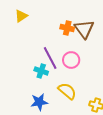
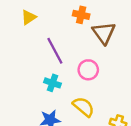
orange cross: (67, 28) -> (81, 15), moved
purple line: (50, 58) -> (55, 51), moved

